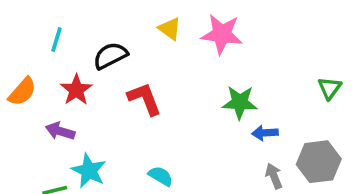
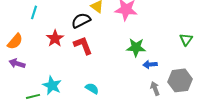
black semicircle: (110, 56) -> (81, 20), moved
red star: (76, 90) -> (55, 38), moved
purple arrow: (60, 131) -> (17, 63), moved

